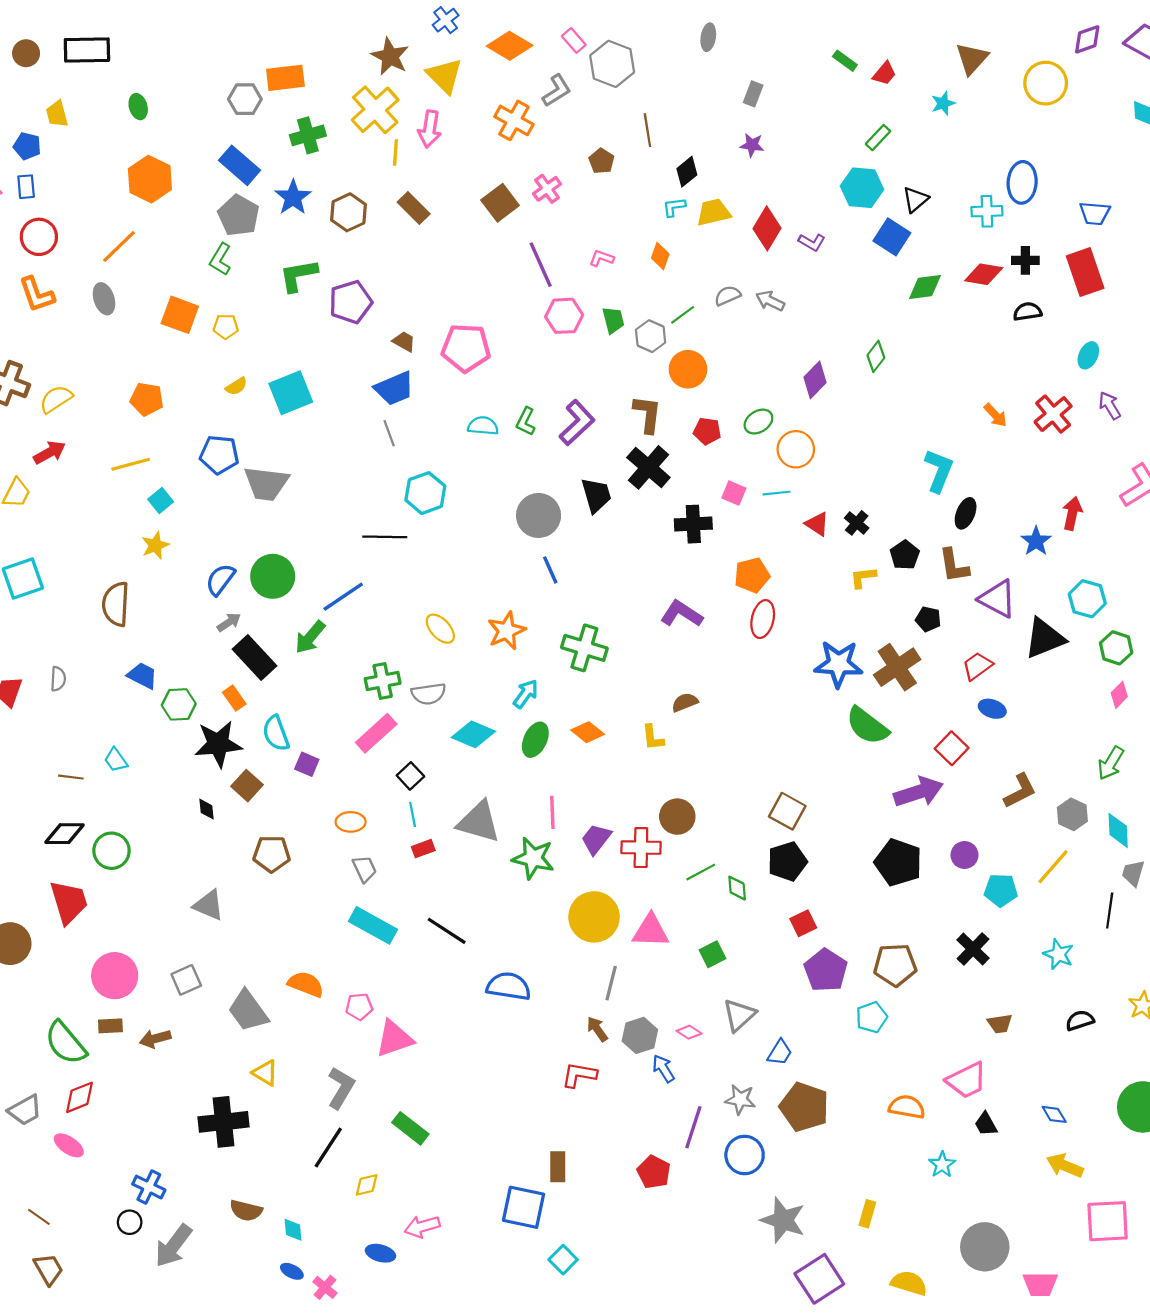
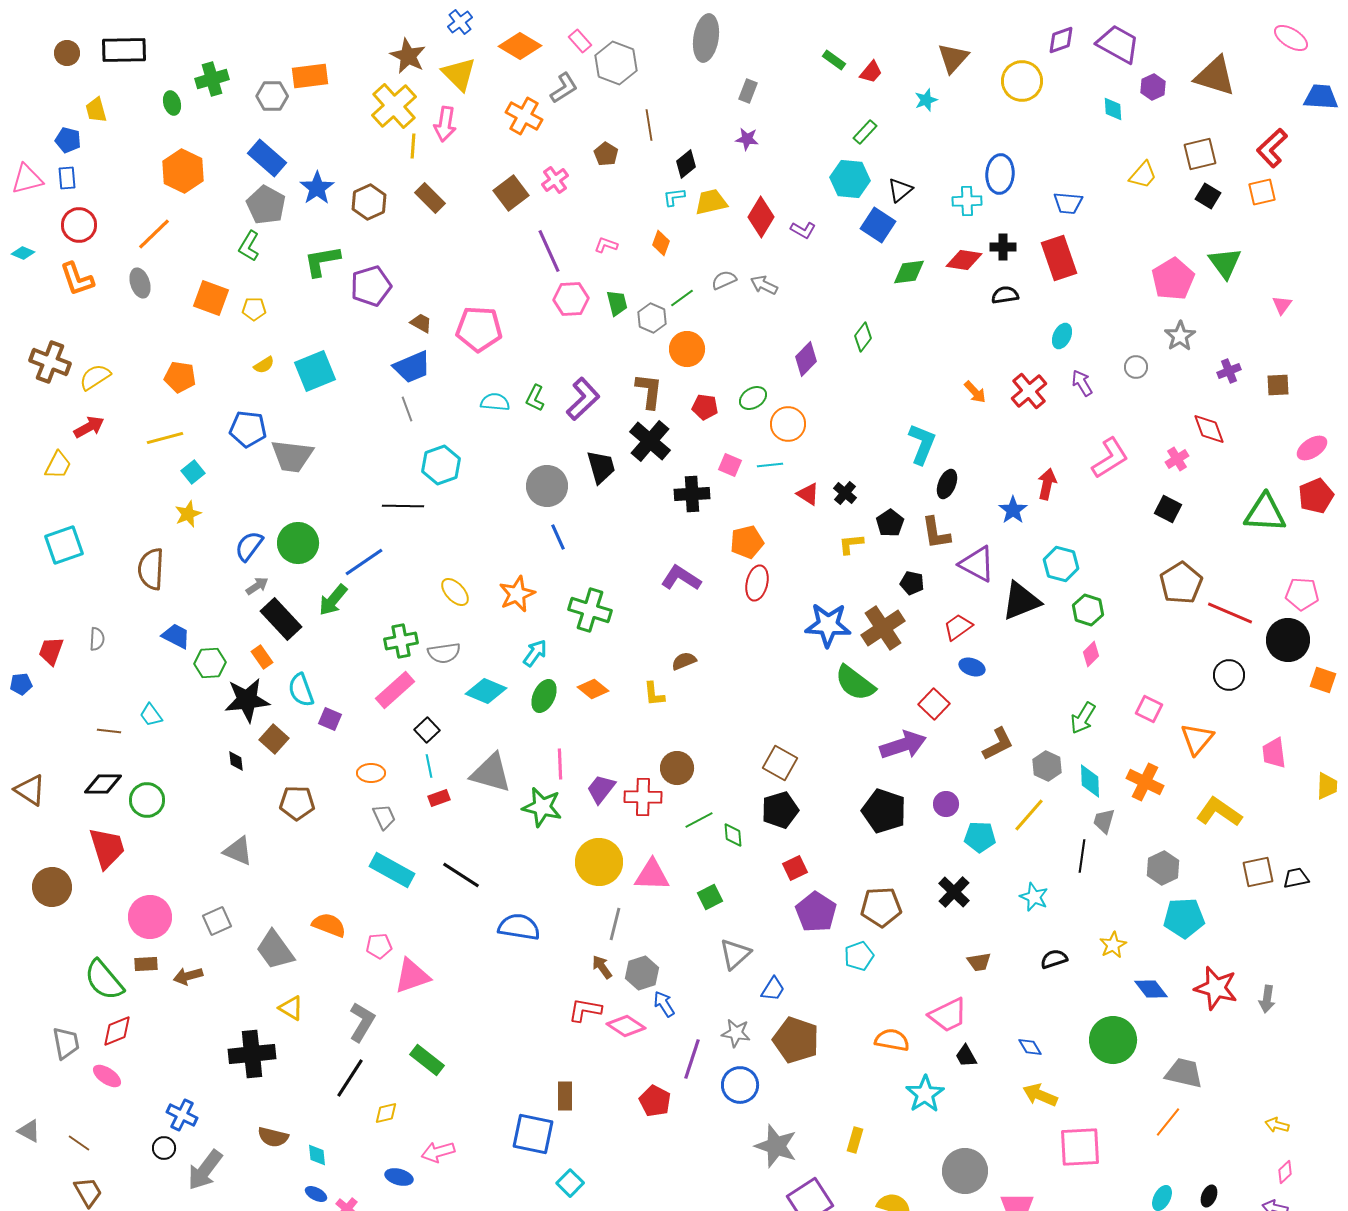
gray ellipse: (708, 37) -> (706, 38), size x1.8
green cross: (308, 135) -> (212, 79), moved
pink diamond: (689, 1032) -> (626, 1026), moved, size x1.6
gray trapezoid: (25, 1110) -> (66, 1043), turned -72
cyan star: (942, 1165) -> (925, 1094), size x1.5

